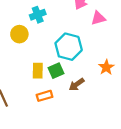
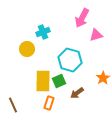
yellow rectangle: (38, 71) -> (43, 81), size x1.5
orange rectangle: (45, 96) -> (49, 103), turned -56

